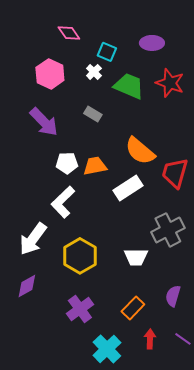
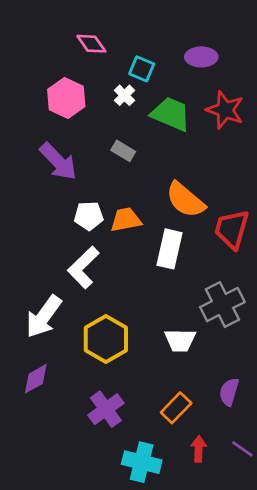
white rectangle: (128, 188) -> (169, 249), turned -44
cyan cross: (107, 349) -> (142, 462), turned -32

